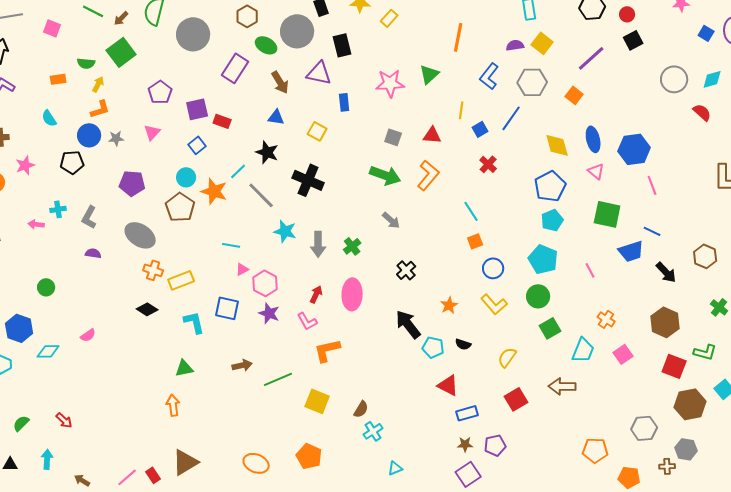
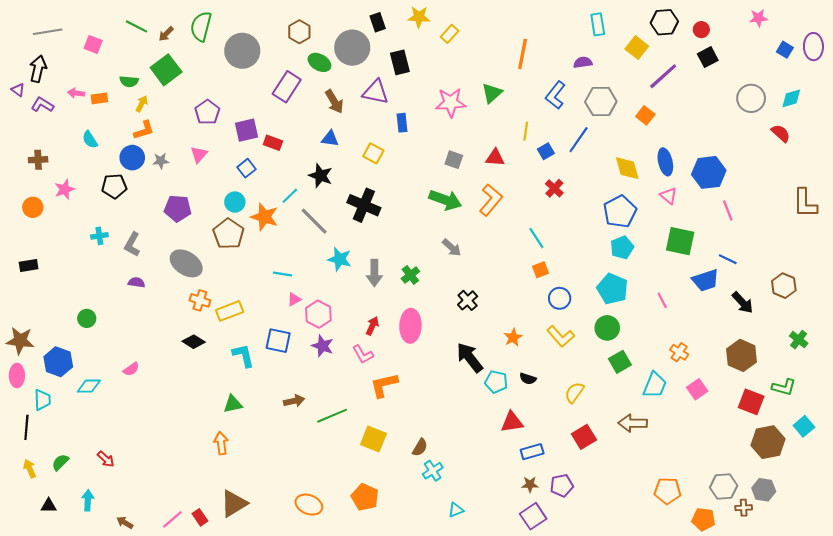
yellow square: (542, 43) -> (637, 48), moved
pink arrow: (36, 224) -> (76, 93), moved
red triangle: (448, 385) -> (512, 422), turned -35
gray hexagon: (644, 428) -> (724, 487), moved

